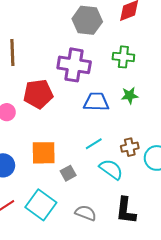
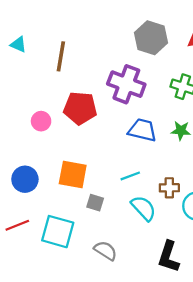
gray square: (68, 173) -> (95, 203), turned 35
cyan square: (41, 205) -> (58, 232), turned -32
black L-shape: (126, 211) -> (169, 257), moved

